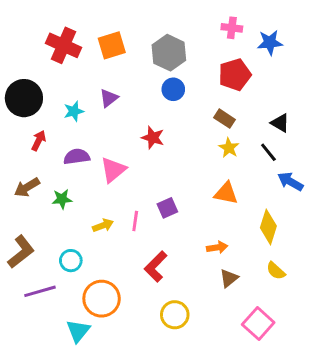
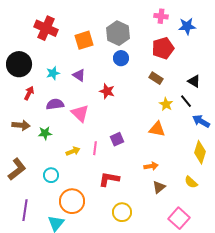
orange square: (112, 45) -> (84, 40), moved
purple triangle: (109, 98) -> (79, 75), moved, turned -48
yellow star: (229, 148) -> (166, 104), moved
pink triangle: (113, 170) -> (80, 113), turned -36
brown arrow: (27, 187) -> (21, 125), turned -144
yellow diamond: (268, 227) -> (200, 152), moved
red L-shape: (156, 266) -> (109, 179), turned 55
purple line: (40, 291) -> (25, 210), moved, turned -65

